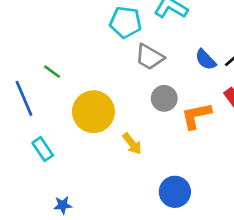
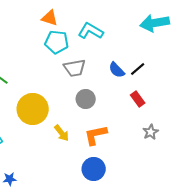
gray trapezoid: (150, 57) -> (75, 68), turned -40
orange L-shape: (196, 116) -> (96, 135), moved

